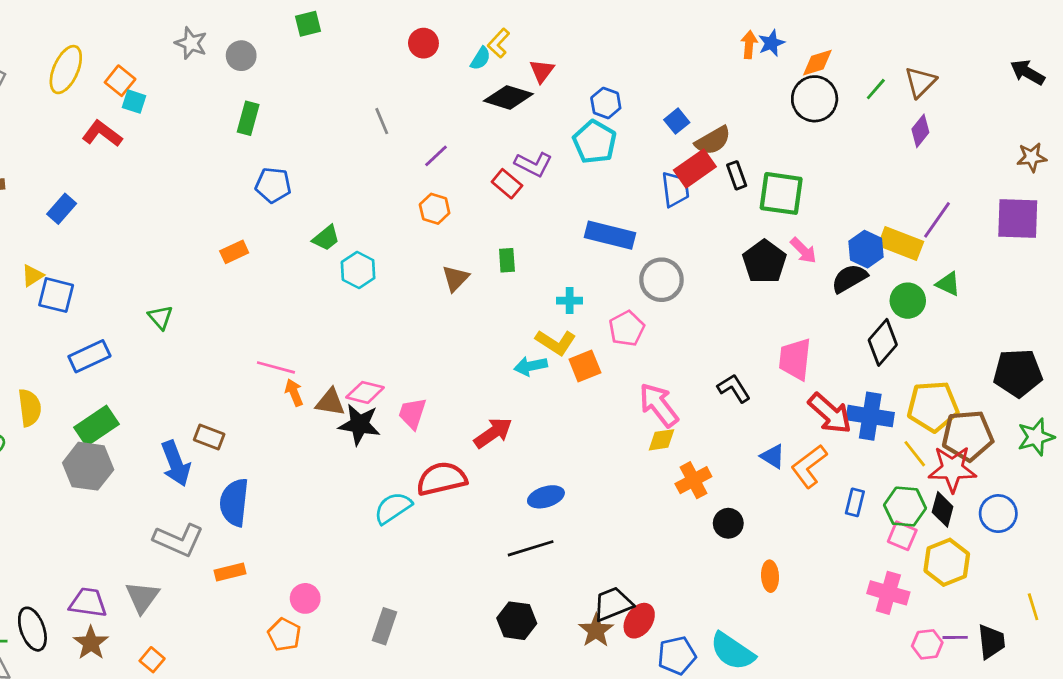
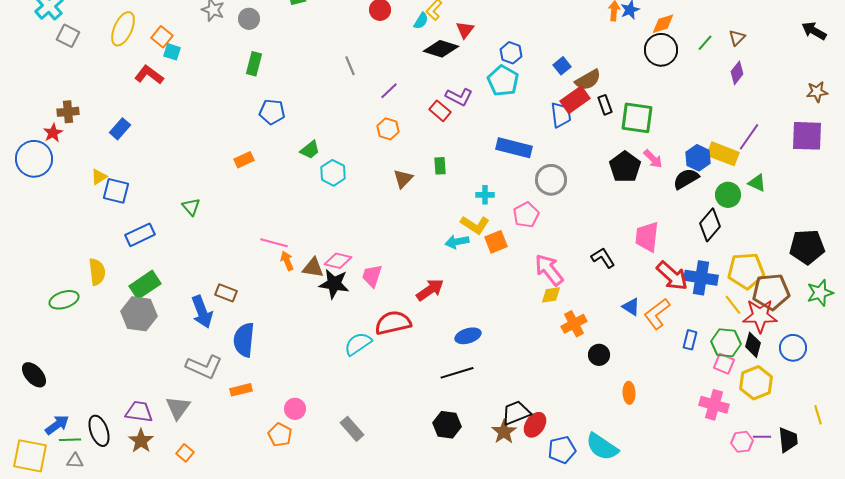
brown triangle: (920, 82) -> (737, 38), size x0.7
gray rectangle: (385, 626) -> (352, 429), turned -60

